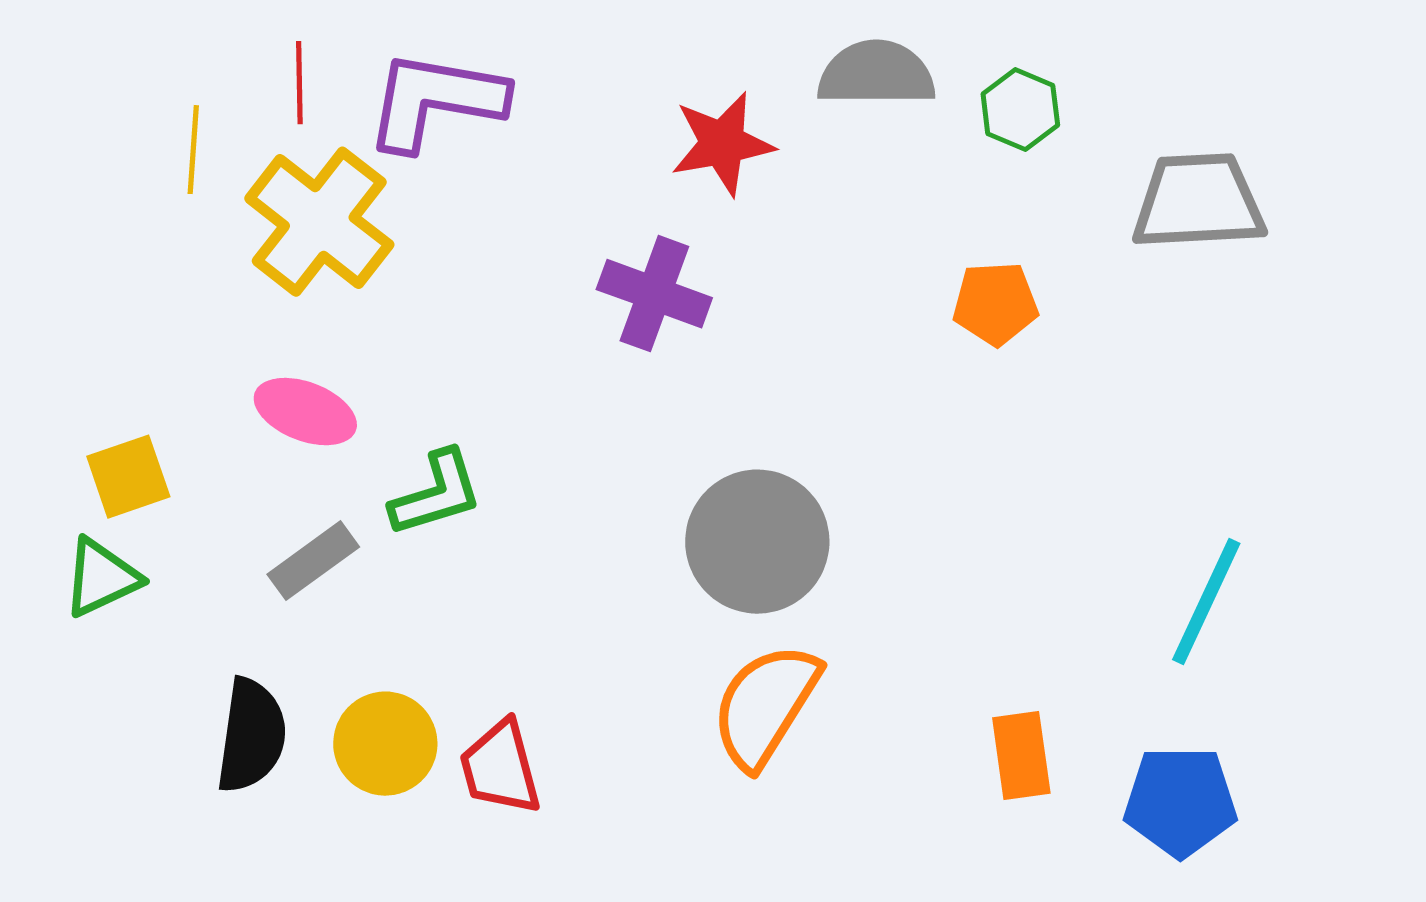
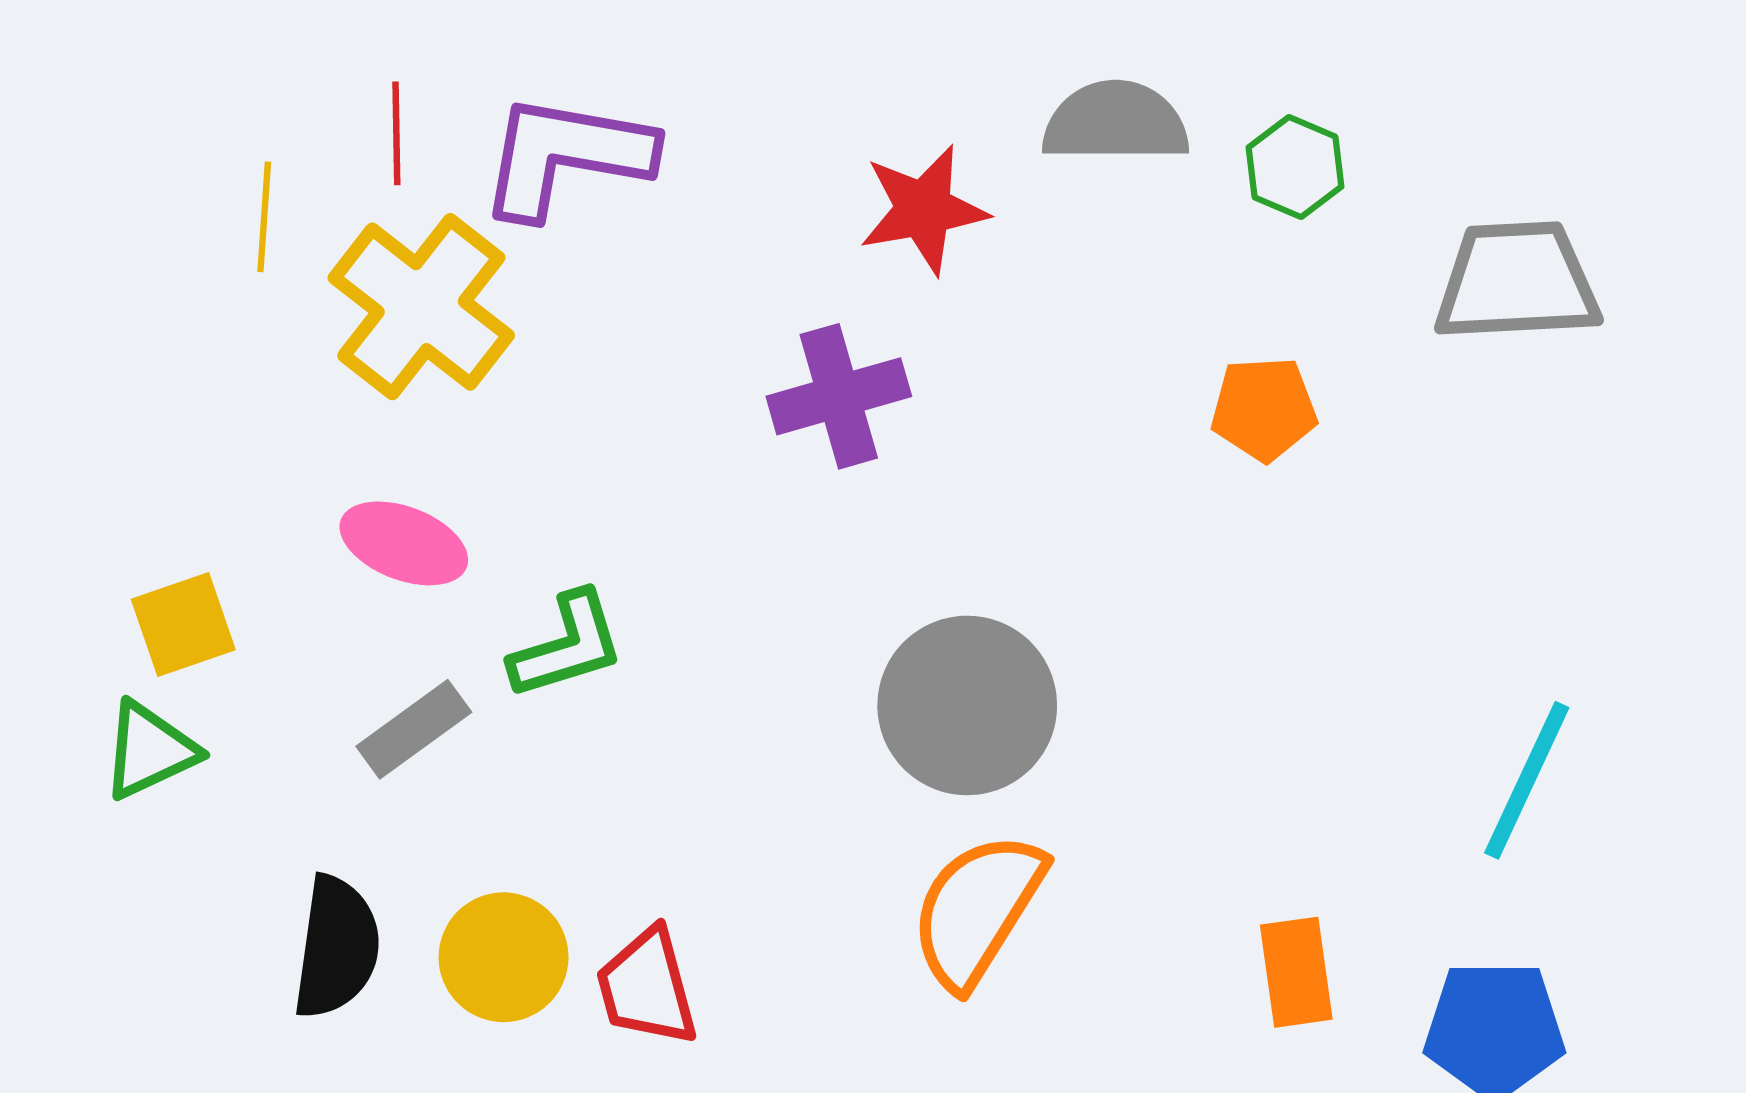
purple cross: (654, 294) -> (839, 396), turned -36

